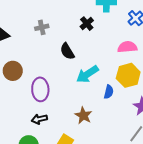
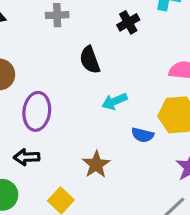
cyan arrow: (87, 74) -> (114, 101), size x0.7
blue semicircle: (109, 92) -> (143, 135), turned 80

